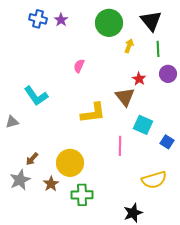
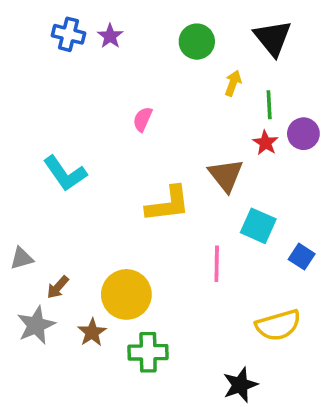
green circle: (109, 23) -> (197, 42), size x0.7
green line: (158, 49) -> (269, 105), moved
red star: (139, 79) -> (265, 143), moved
gray triangle: (12, 122) -> (22, 258), moved

